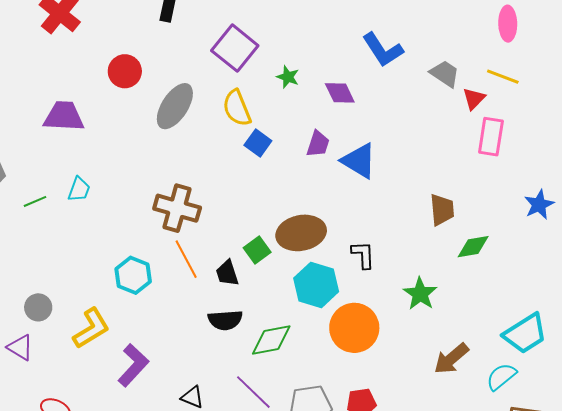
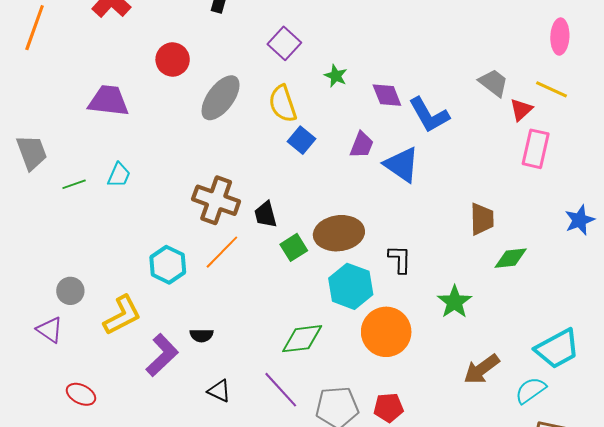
purple square: (235, 48) -> (284, 43), size x0.7
blue L-shape: (383, 50) -> (429, 115), moved
orange line: (186, 259) -> (222, 252), turned 69
black trapezoid: (227, 273) -> (266, 214), moved
black semicircle: (225, 320) -> (202, 335), moved, size x0.7

